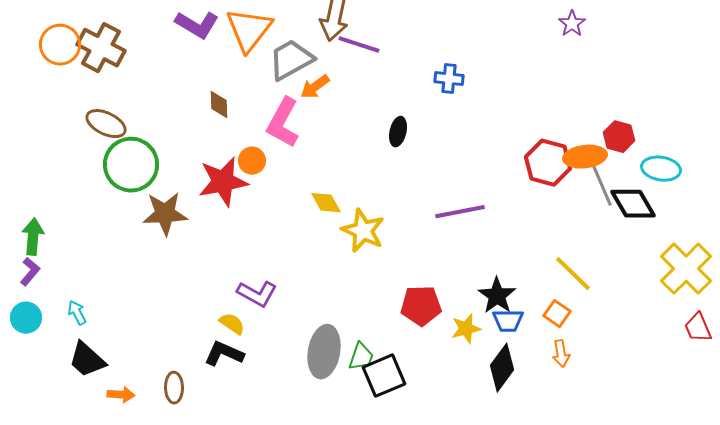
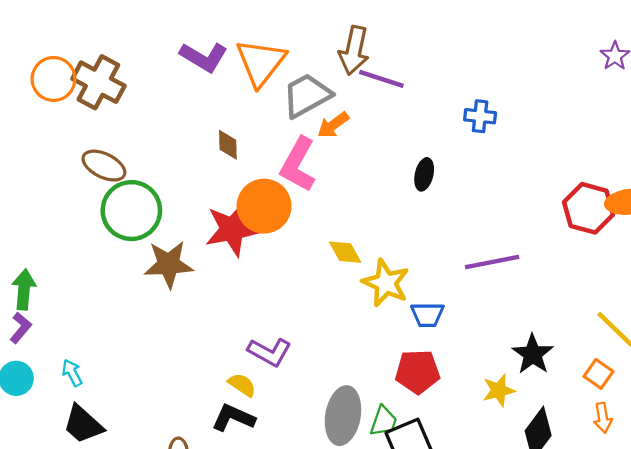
orange circle: (252, 161) -> (264, 206), size x1.8
red pentagon: (421, 306) -> (418, 372), moved
blue trapezoid: (508, 321) -> (427, 315), moved

